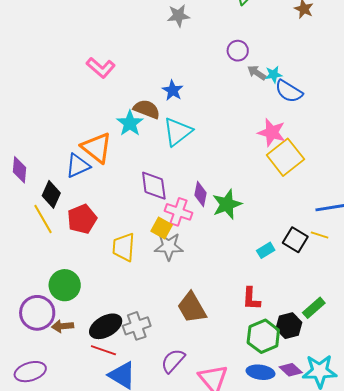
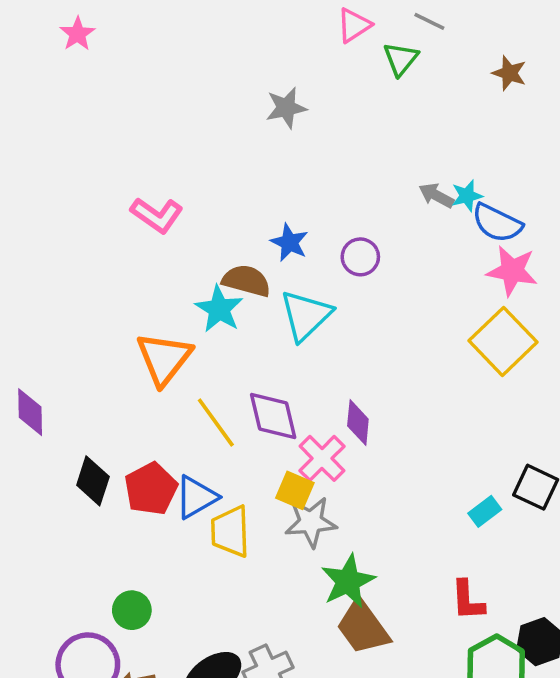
purple circle: (238, 51) -> (360, 257), moved
pink star: (272, 132) -> (512, 271), moved
orange triangle: (97, 148) -> (164, 359), turned 36
blue triangle: (78, 166) -> (196, 497), moved
black diamond: (51, 194) -> (93, 481), moved
green star: (227, 204) -> (348, 581), moved
pink cross: (179, 212) -> (322, 458), turned 32
yellow line: (43, 219) -> (216, 422), moved
green circle: (65, 285) -> (132, 610), size x0.7

